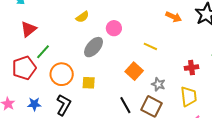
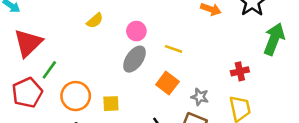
red triangle: (29, 29) -> (28, 43), size x1.4
yellow line: (150, 46) -> (174, 49), moved
gray ellipse: (94, 47) -> (134, 59), moved

